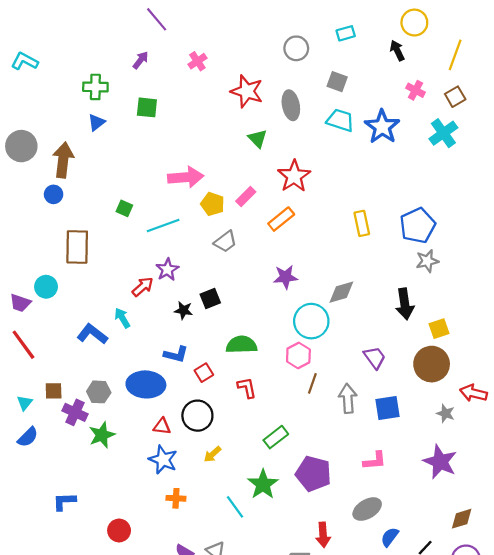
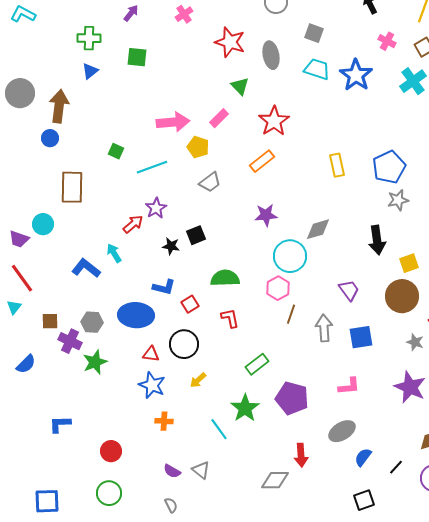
pink rectangle: (246, 197) -> (219, 118), moved
cyan triangle: (25, 403) -> (14, 307), moved

